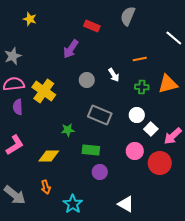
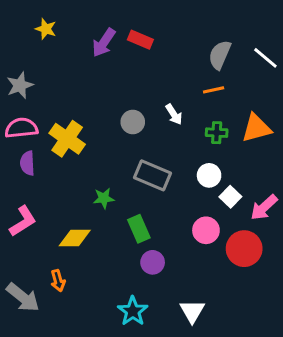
gray semicircle: (128, 16) -> (220, 55), moved
purple arrow: (71, 49) -> (104, 43), moved
green rectangle: (91, 150) -> (139, 229), turned 60
orange arrow: (46, 187) -> (58, 281), moved
cyan star: (73, 204) -> (133, 311), moved
white triangle: (126, 204) -> (192, 311), turned 30

